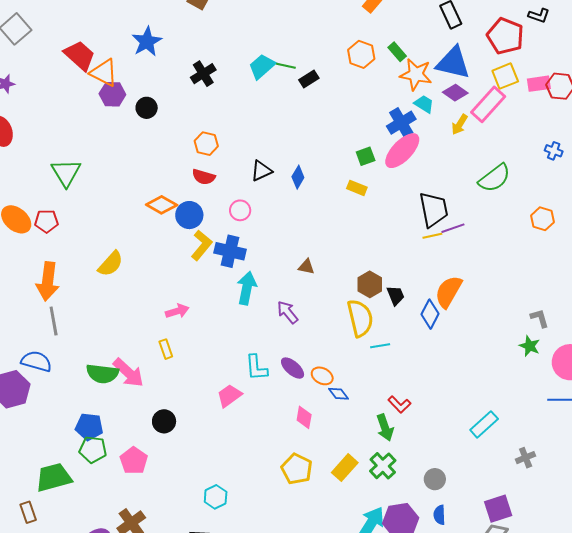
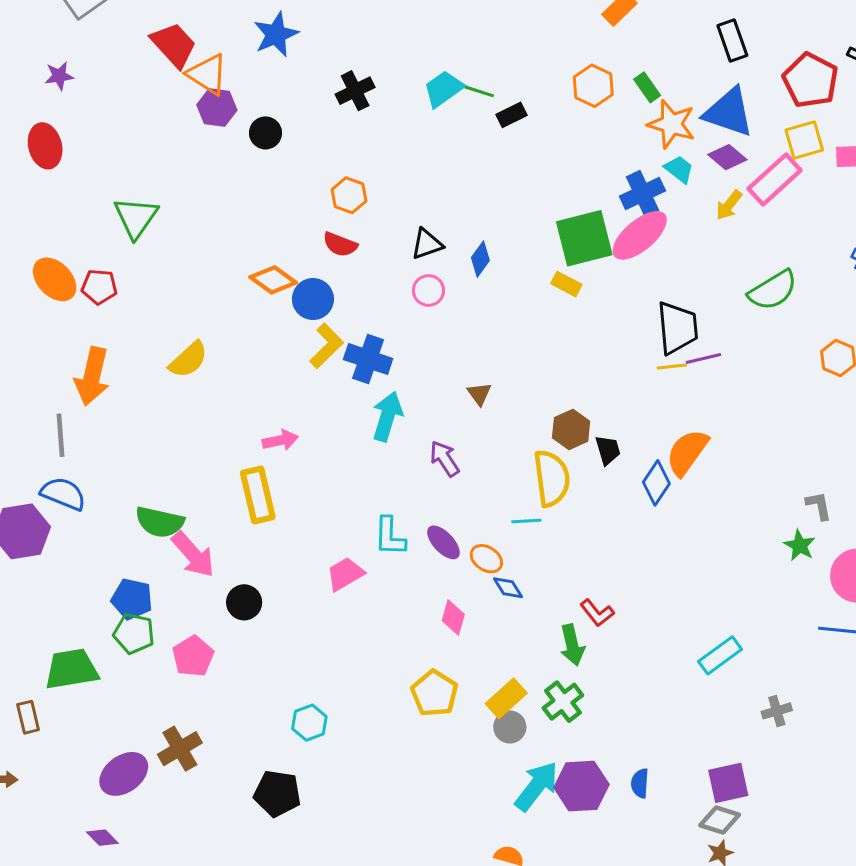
green square: (366, 156) -> (584, 238), size x2.0
pink circle: (240, 210) -> (428, 290), moved
brown triangle: (306, 267) -> (479, 394), turned 36
gray line: (54, 321) -> (60, 435), moved
cyan line: (380, 346) -> (526, 521), moved
yellow rectangle: (166, 349) -> (258, 495), size x1.8
pink arrow: (128, 373) -> (193, 554), moved
gray circle: (435, 479) -> (510, 727), moved

